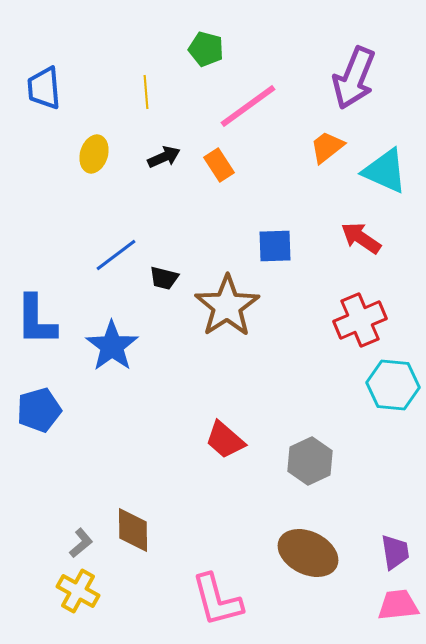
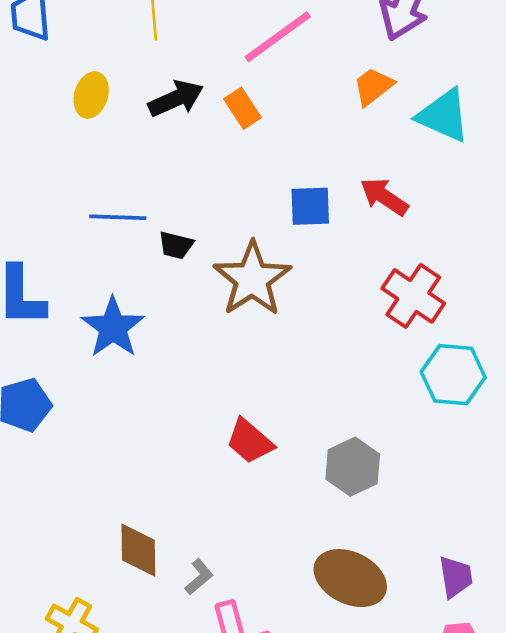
black arrow: (164, 157) -> (176, 99), size x1.4
red arrow: (361, 238) -> (384, 197), moved
blue line: (116, 255) -> (118, 217), turned 39
red cross: (360, 320) -> (413, 296), turned -33
gray L-shape: (81, 543) -> (199, 577), moved

